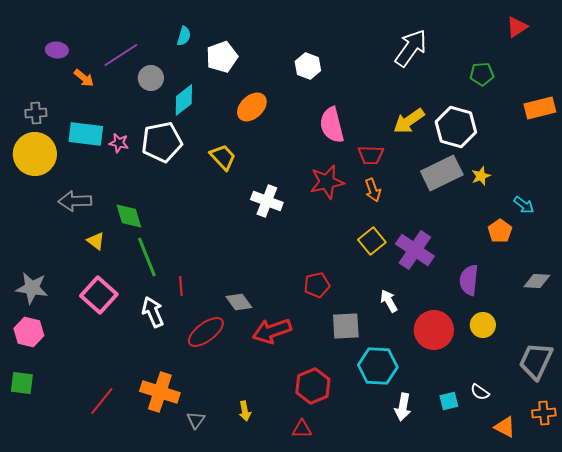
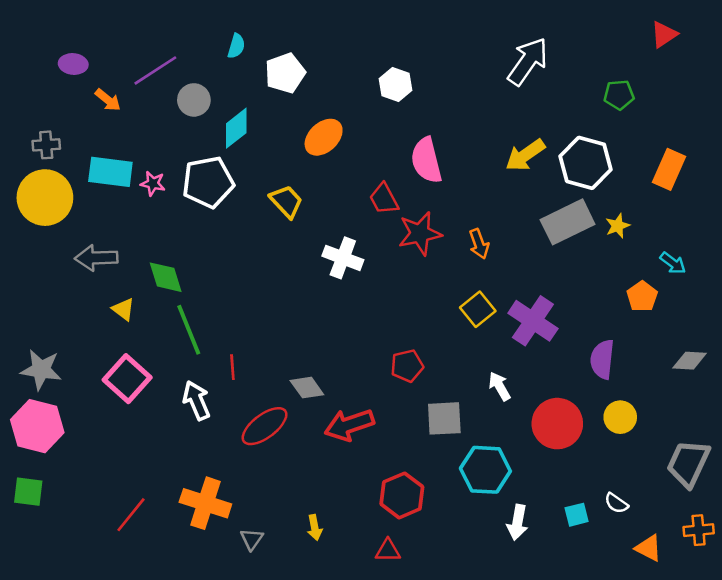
orange rectangle: (540, 108) -> (669, 169), moved, turned -52
red trapezoid: (371, 155) -> (384, 199), moved, turned 60
pink hexagon: (29, 332) -> (37, 426), size x1.4

